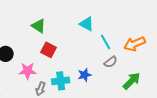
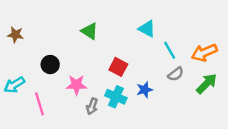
red square: (49, 50) -> (118, 67), moved
cyan cross: (61, 81) -> (116, 97), turned 30
green arrow: (132, 81) -> (207, 84), moved

